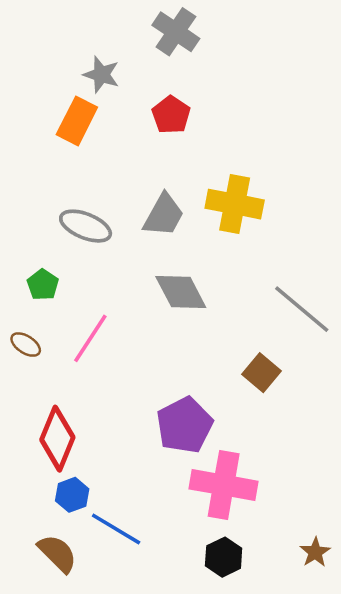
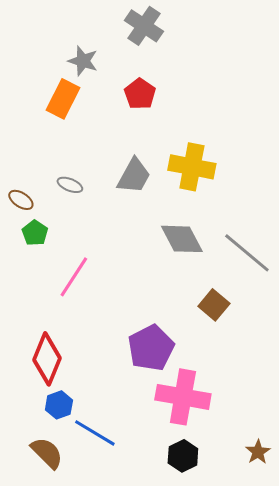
gray ellipse: (86, 226) -> (70, 185), size x0.6
gray diamond: (181, 292) -> (182, 239), moved
brown ellipse: (26, 345) -> (21, 200), moved

